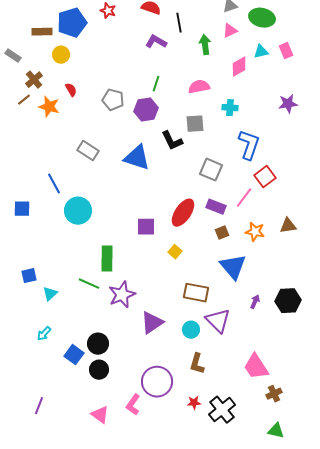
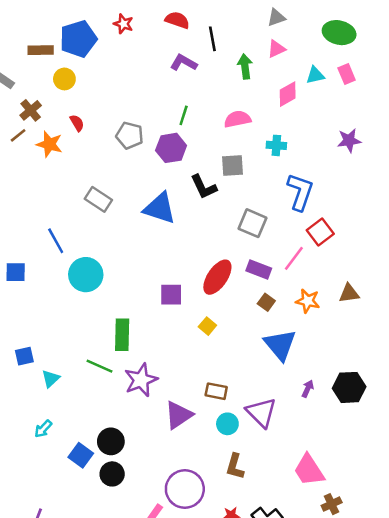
green ellipse: (262, 18) -> (339, 33), moved
brown square: (222, 233) -> (266, 302), turned -32
brown rectangle: (196, 293) -> (216, 391), moved, size x0.7

